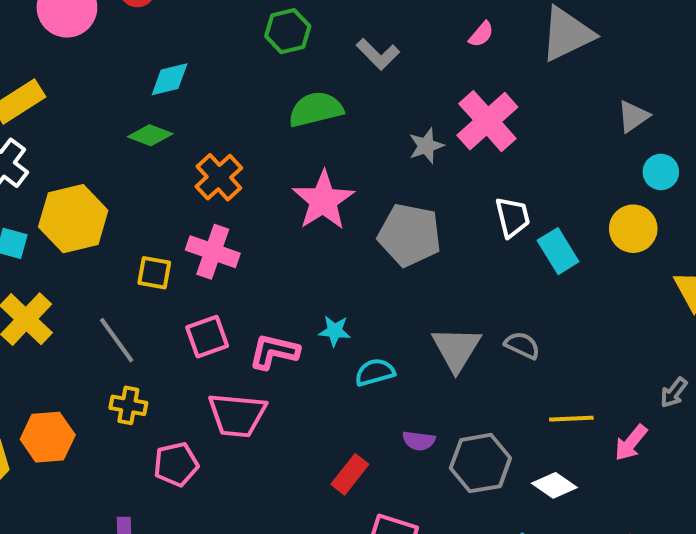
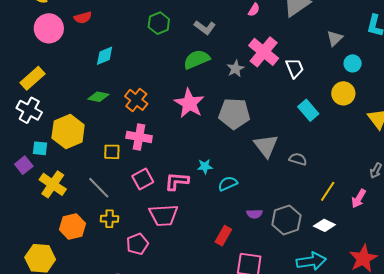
green semicircle: (316, 109) -> (197, 59), moved
green diamond: (150, 135) -> (98, 97), moved
white trapezoid: (513, 217) -> (295, 68), moved
gray triangle: (456, 349) -> (266, 146), moved
yellow line: (571, 419) -> (328, 191), turned -45
orange hexagon: (48, 437) -> (72, 227), moved

